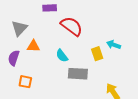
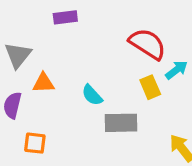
red semicircle: (72, 26) -> (148, 44), moved
cyan arrow: (114, 45) -> (176, 70), turned 128

